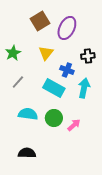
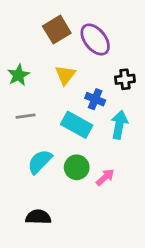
purple ellipse: (67, 28) -> (95, 40), turned -65
gray line: (18, 82) -> (26, 116), turned 40
cyan semicircle: (28, 114) -> (40, 162), turned -54

